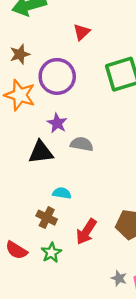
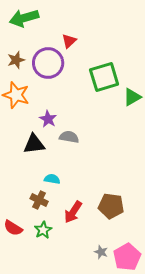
purple circle: (57, 76) -> (48, 63), moved

